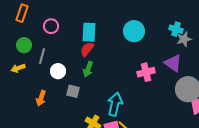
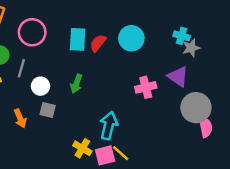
pink circle: (51, 26) -> (32, 32), size x1.5
red semicircle: (87, 49) -> (98, 43), moved
gray square: (73, 91) -> (48, 110), moved
orange arrow: (41, 98) -> (20, 118), turned -42

